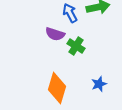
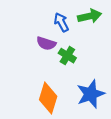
blue star: (99, 84) -> (91, 94), size x1.8

